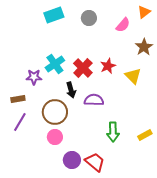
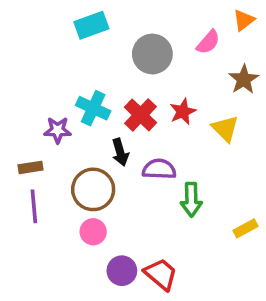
gray circle: (89, 18) -> (152, 54), moved, size x1.5
cyan cross: (55, 64) -> (93, 108), turned -30
purple line: (20, 122) -> (34, 206), turned -36
green arrow: (113, 132) -> (191, 200), moved

